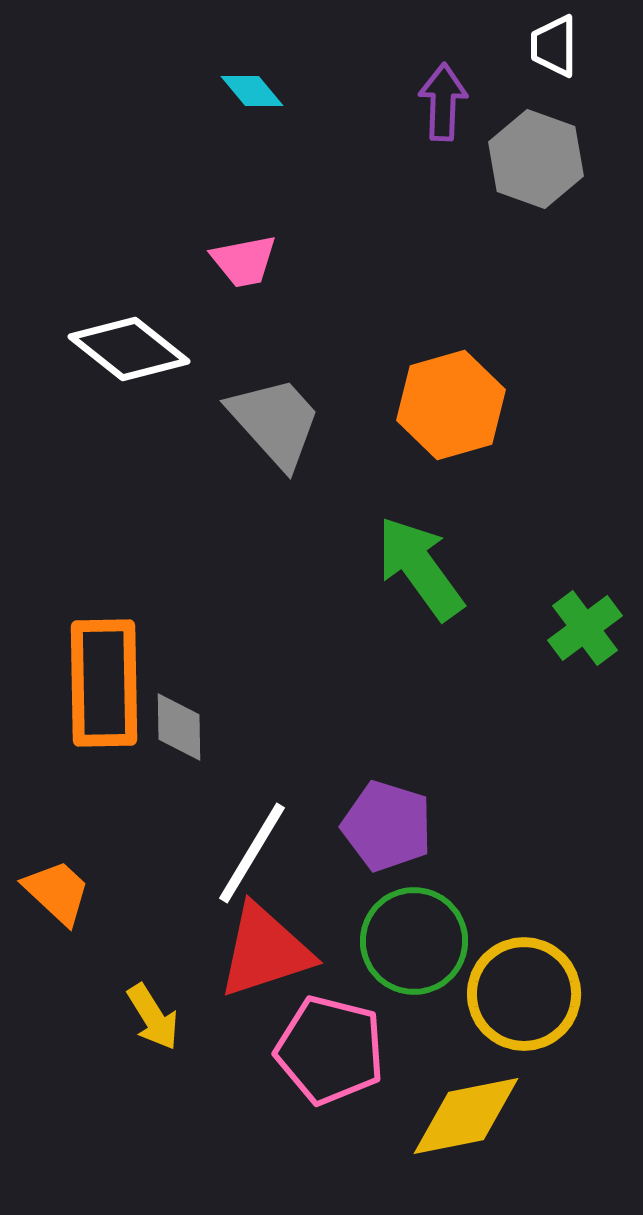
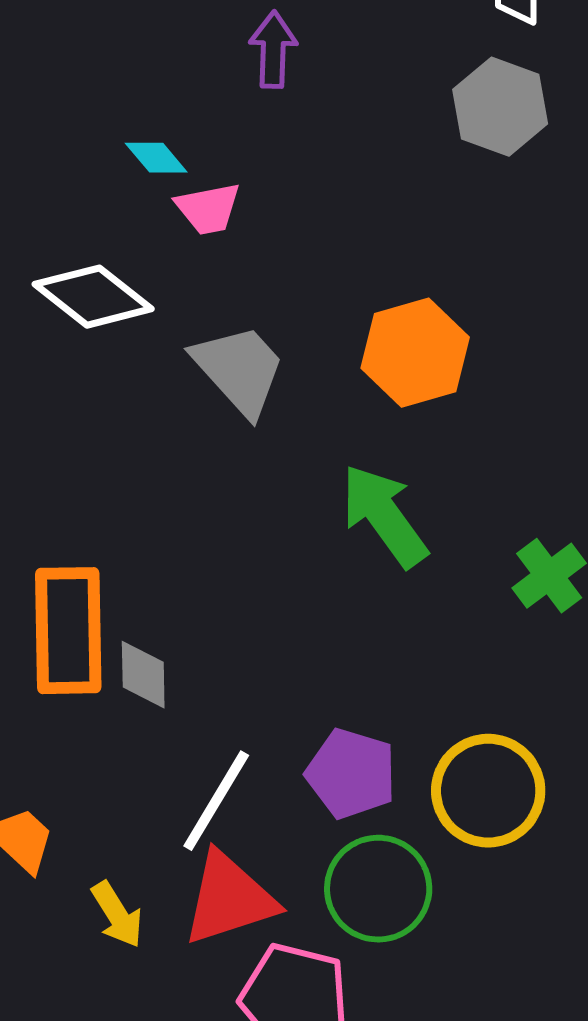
cyan diamond: (252, 91) -> (156, 158), moved
purple arrow: (443, 102) -> (273, 50), moved
yellow circle: (524, 994) -> (488, 791), moved
yellow arrow: (153, 1017) -> (117, 915), moved

